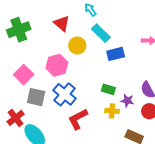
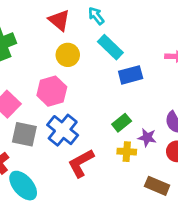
red triangle: (62, 24) -> (59, 20), moved
yellow circle: (77, 45) -> (68, 55), moved
green rectangle: (108, 89) -> (122, 123), turned -56

